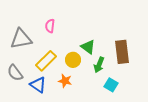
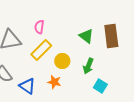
green triangle: (88, 47) -> (86, 36), moved
brown rectangle: (122, 52) -> (111, 36), moved
yellow rectangle: (46, 61) -> (41, 50), moved

